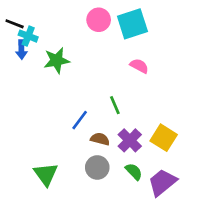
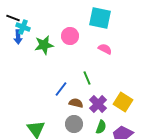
pink circle: (99, 20) -> (70, 36), moved
cyan square: (132, 24) -> (100, 18), turned 30
green semicircle: (134, 172) -> (101, 127), turned 64

